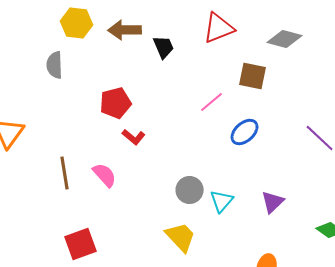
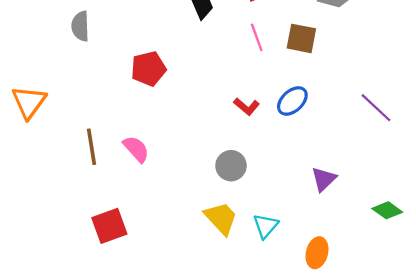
pink line: (212, 102) -> (257, 37), moved, turned -70
red L-shape: (134, 137) -> (247, 107), moved
cyan triangle: (222, 201) -> (266, 226), moved

